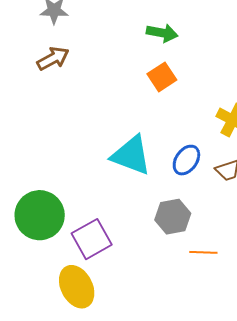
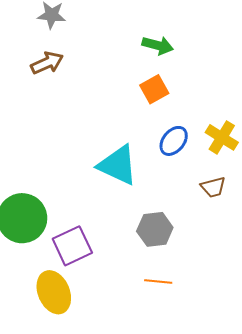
blue ellipse: (186, 160) -> (174, 141), moved
orange line: (203, 252) -> (158, 282), moved

